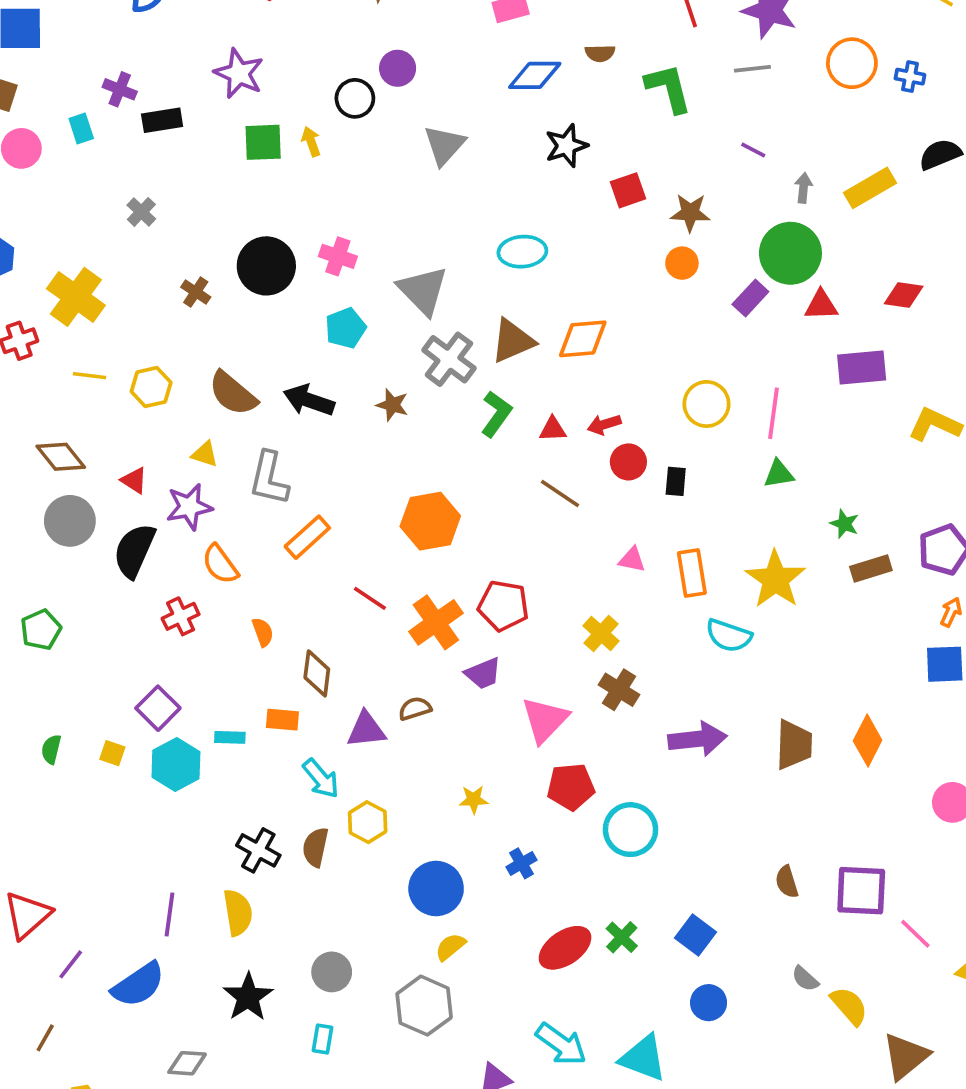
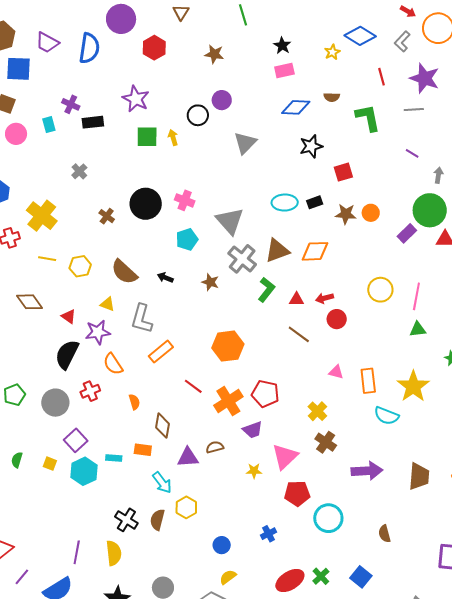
brown star: (690, 213) -> (346, 214), moved
black arrow: (309, 400) -> (165, 278), size x0.6
black rectangle: (676, 481) -> (315, 202), moved, turned 63
gray circle: (70, 521) -> (55, 403), moved
yellow star: (474, 800) -> (254, 471), moved
brown semicircle: (787, 882) -> (385, 534), moved
blue circle: (436, 889) -> (222, 545), size x0.6

